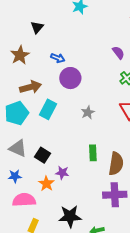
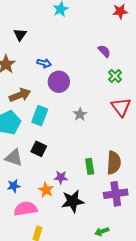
green rectangle: (93, 153) -> (90, 166), moved
black square: (42, 155) -> (39, 149), moved
black star: (70, 216) -> (73, 201), moved

